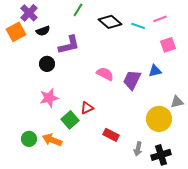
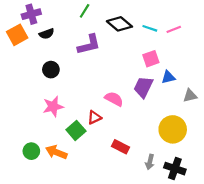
purple cross: (29, 13) -> (31, 14), turned 30
pink line: (160, 19) -> (174, 29), moved
purple L-shape: (69, 45) -> (89, 45), moved
pink square: (168, 45) -> (151, 59), moved
pink semicircle: (105, 74) -> (114, 99), moved
gray triangle: (177, 102) -> (190, 96), moved
black cross: (161, 155) -> (175, 169), turned 36

